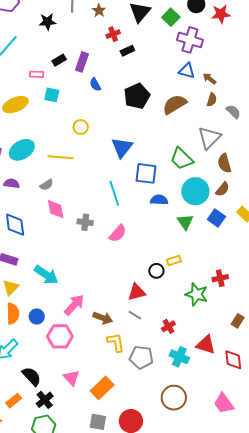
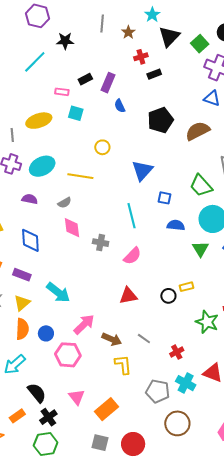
black star: (48, 22) -> (65, 41), moved
blue square: (146, 173) -> (165, 198), size x0.6
red triangle: (137, 292) -> (128, 296), moved
gray pentagon: (141, 357) -> (158, 391), moved

